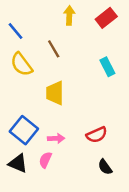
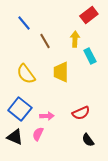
yellow arrow: (69, 15) -> (75, 39), moved
blue line: (16, 31) -> (24, 23), moved
yellow semicircle: (21, 64) -> (26, 74), moved
yellow trapezoid: (55, 93) -> (61, 72), moved

